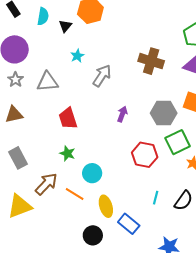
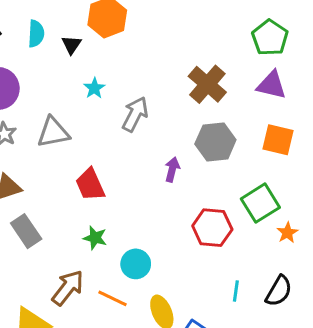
brown cross: (151, 61) -> (207, 84), turned 30
gray hexagon: (164, 113) -> (215, 142), moved
gray rectangle: (18, 158) -> (26, 231), moved

